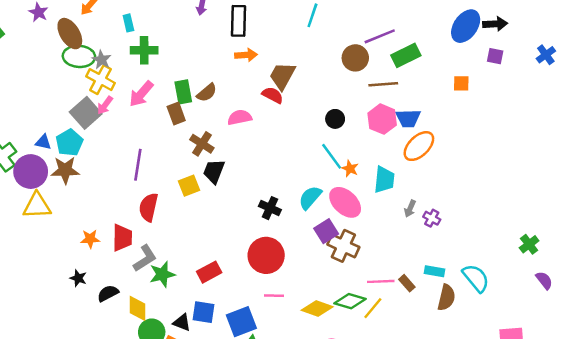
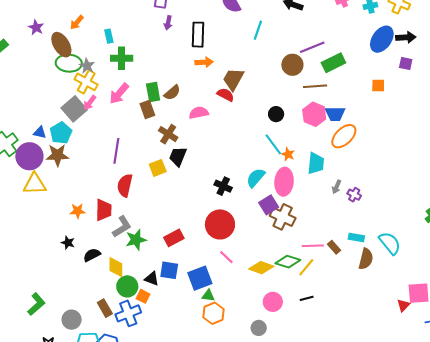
pink ellipse: (345, 202) -> (284, 182), turned 52
pink line: (274, 296) -> (226, 257), turned 42

